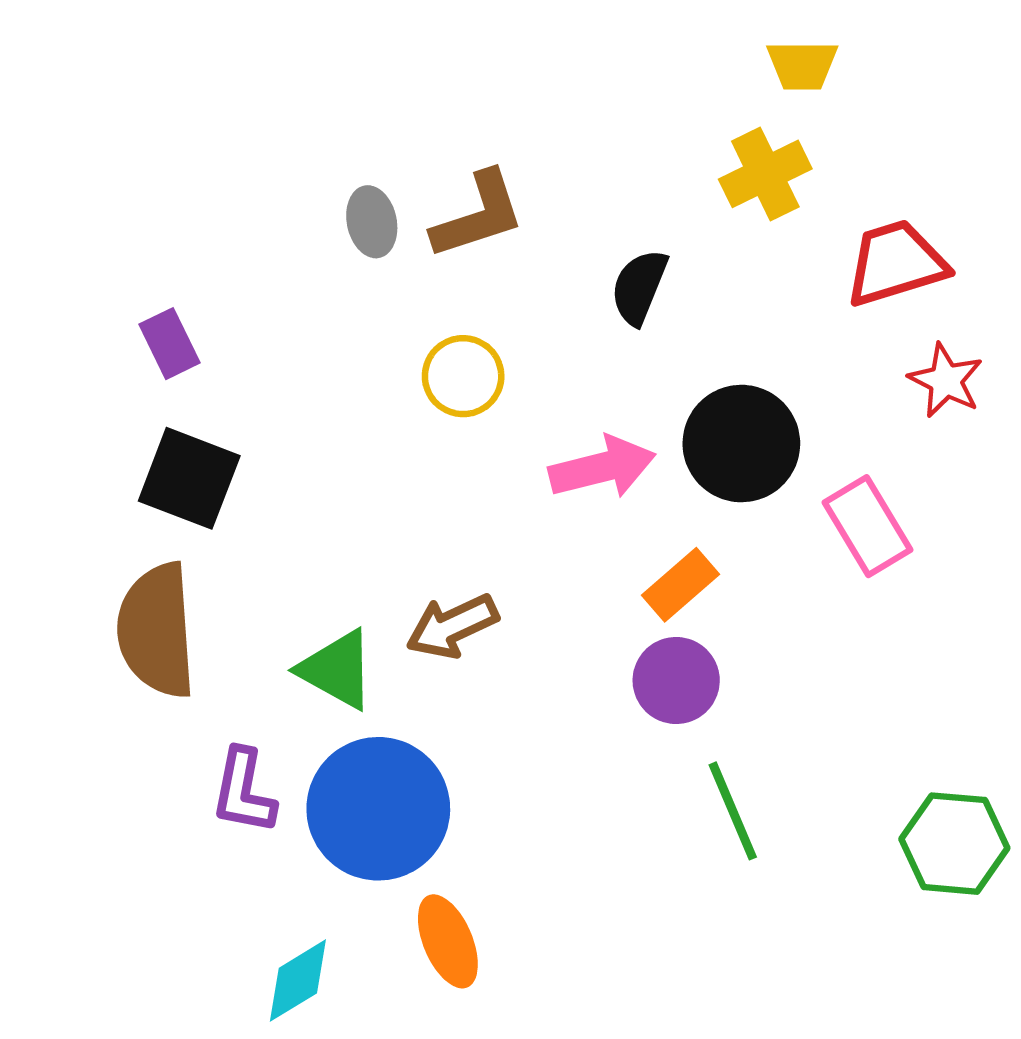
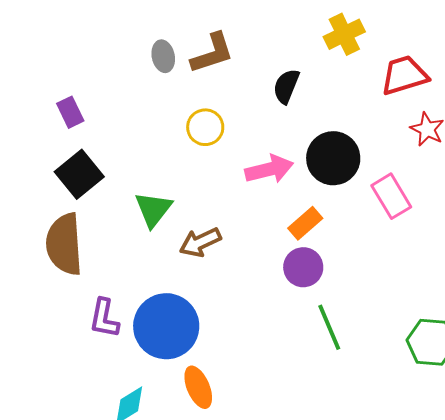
black square: (189, 478) -> (79, 174), turned 30
green triangle: (337, 670) -> (153, 209), moved, turned 39

